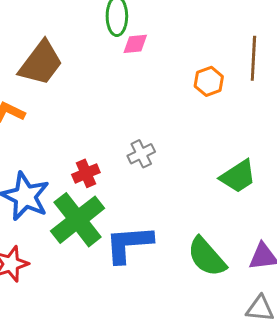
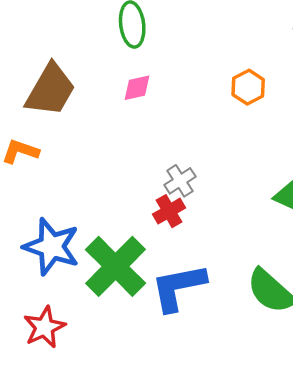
pink diamond: (135, 44) -> (137, 88), moved
red cross: (86, 173) -> (169, 211), moved

